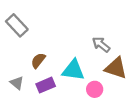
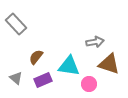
gray arrow: (101, 45) -> (95, 42), turned 132

